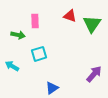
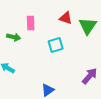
cyan square: (39, 54) -> (56, 45), moved

